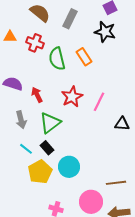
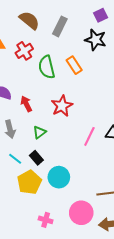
red cross: (35, 43) -> (24, 51), turned 36
pink line: (99, 102) -> (89, 136), moved
green triangle: (50, 123) -> (40, 132), size x0.6

